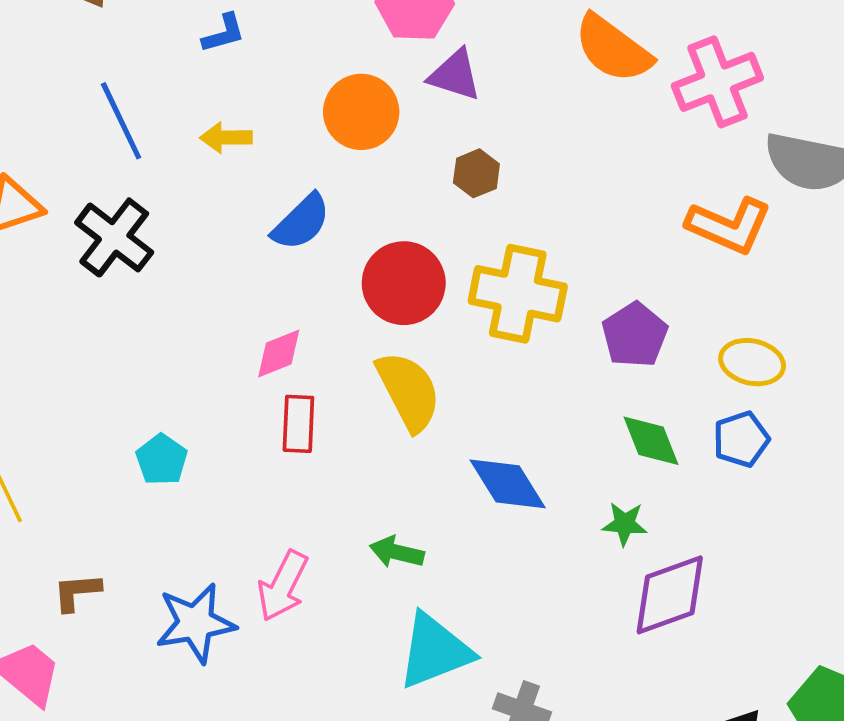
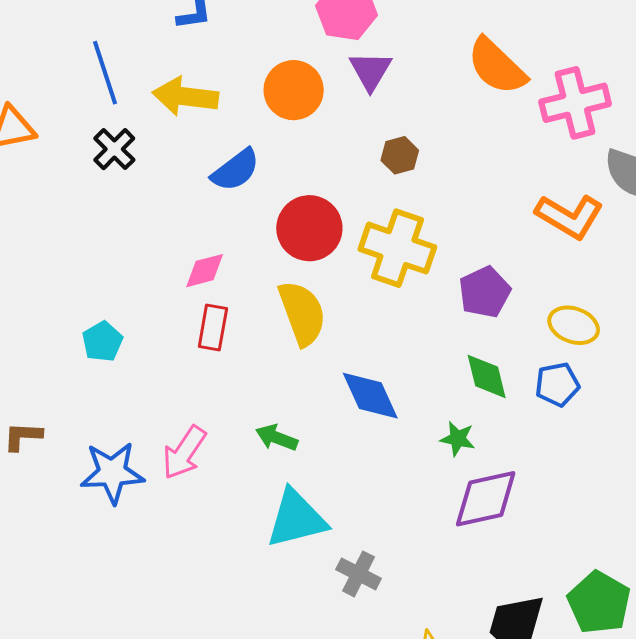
purple triangle: (455, 75) -> (371, 71), turned 36
yellow arrow: (226, 138) -> (185, 96), size x1.6
brown hexagon: (476, 173) -> (400, 155), moved
black cross: (114, 237) -> (114, 149), moved, size x0.7

